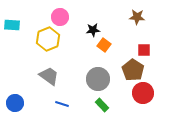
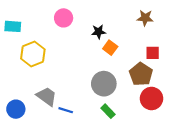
yellow hexagon: (48, 39) -> (33, 54), moved
gray trapezoid: (49, 76) -> (47, 96), moved

